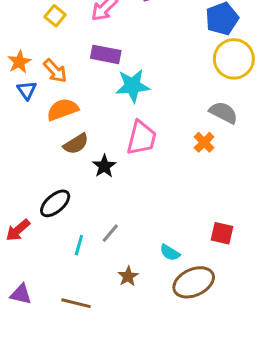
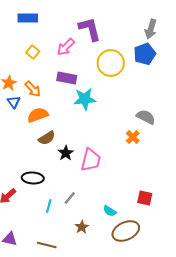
yellow circle: (234, 59) -> (111, 63), moved
pink trapezoid: (142, 138) -> (91, 160), moved
black ellipse: (55, 203) -> (33, 178), turned 45

